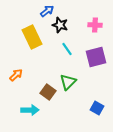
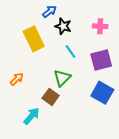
green triangle: (68, 82) -> (62, 78), moved
blue square: (97, 108) -> (102, 93), moved, size x1.5
cyan arrow: (30, 110) -> (32, 116), turned -48

